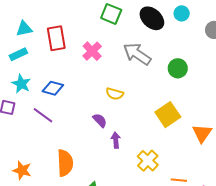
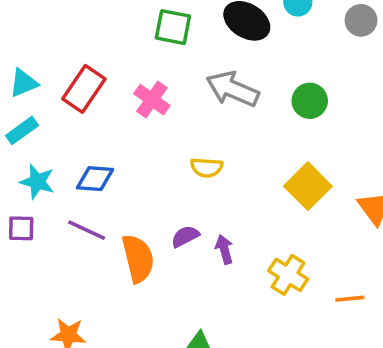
red rectangle: (56, 38) -> (84, 89), turned 55
purple semicircle: (100, 120) -> (185, 236), moved, turned -63
orange semicircle: (65, 163) -> (138, 258), moved

